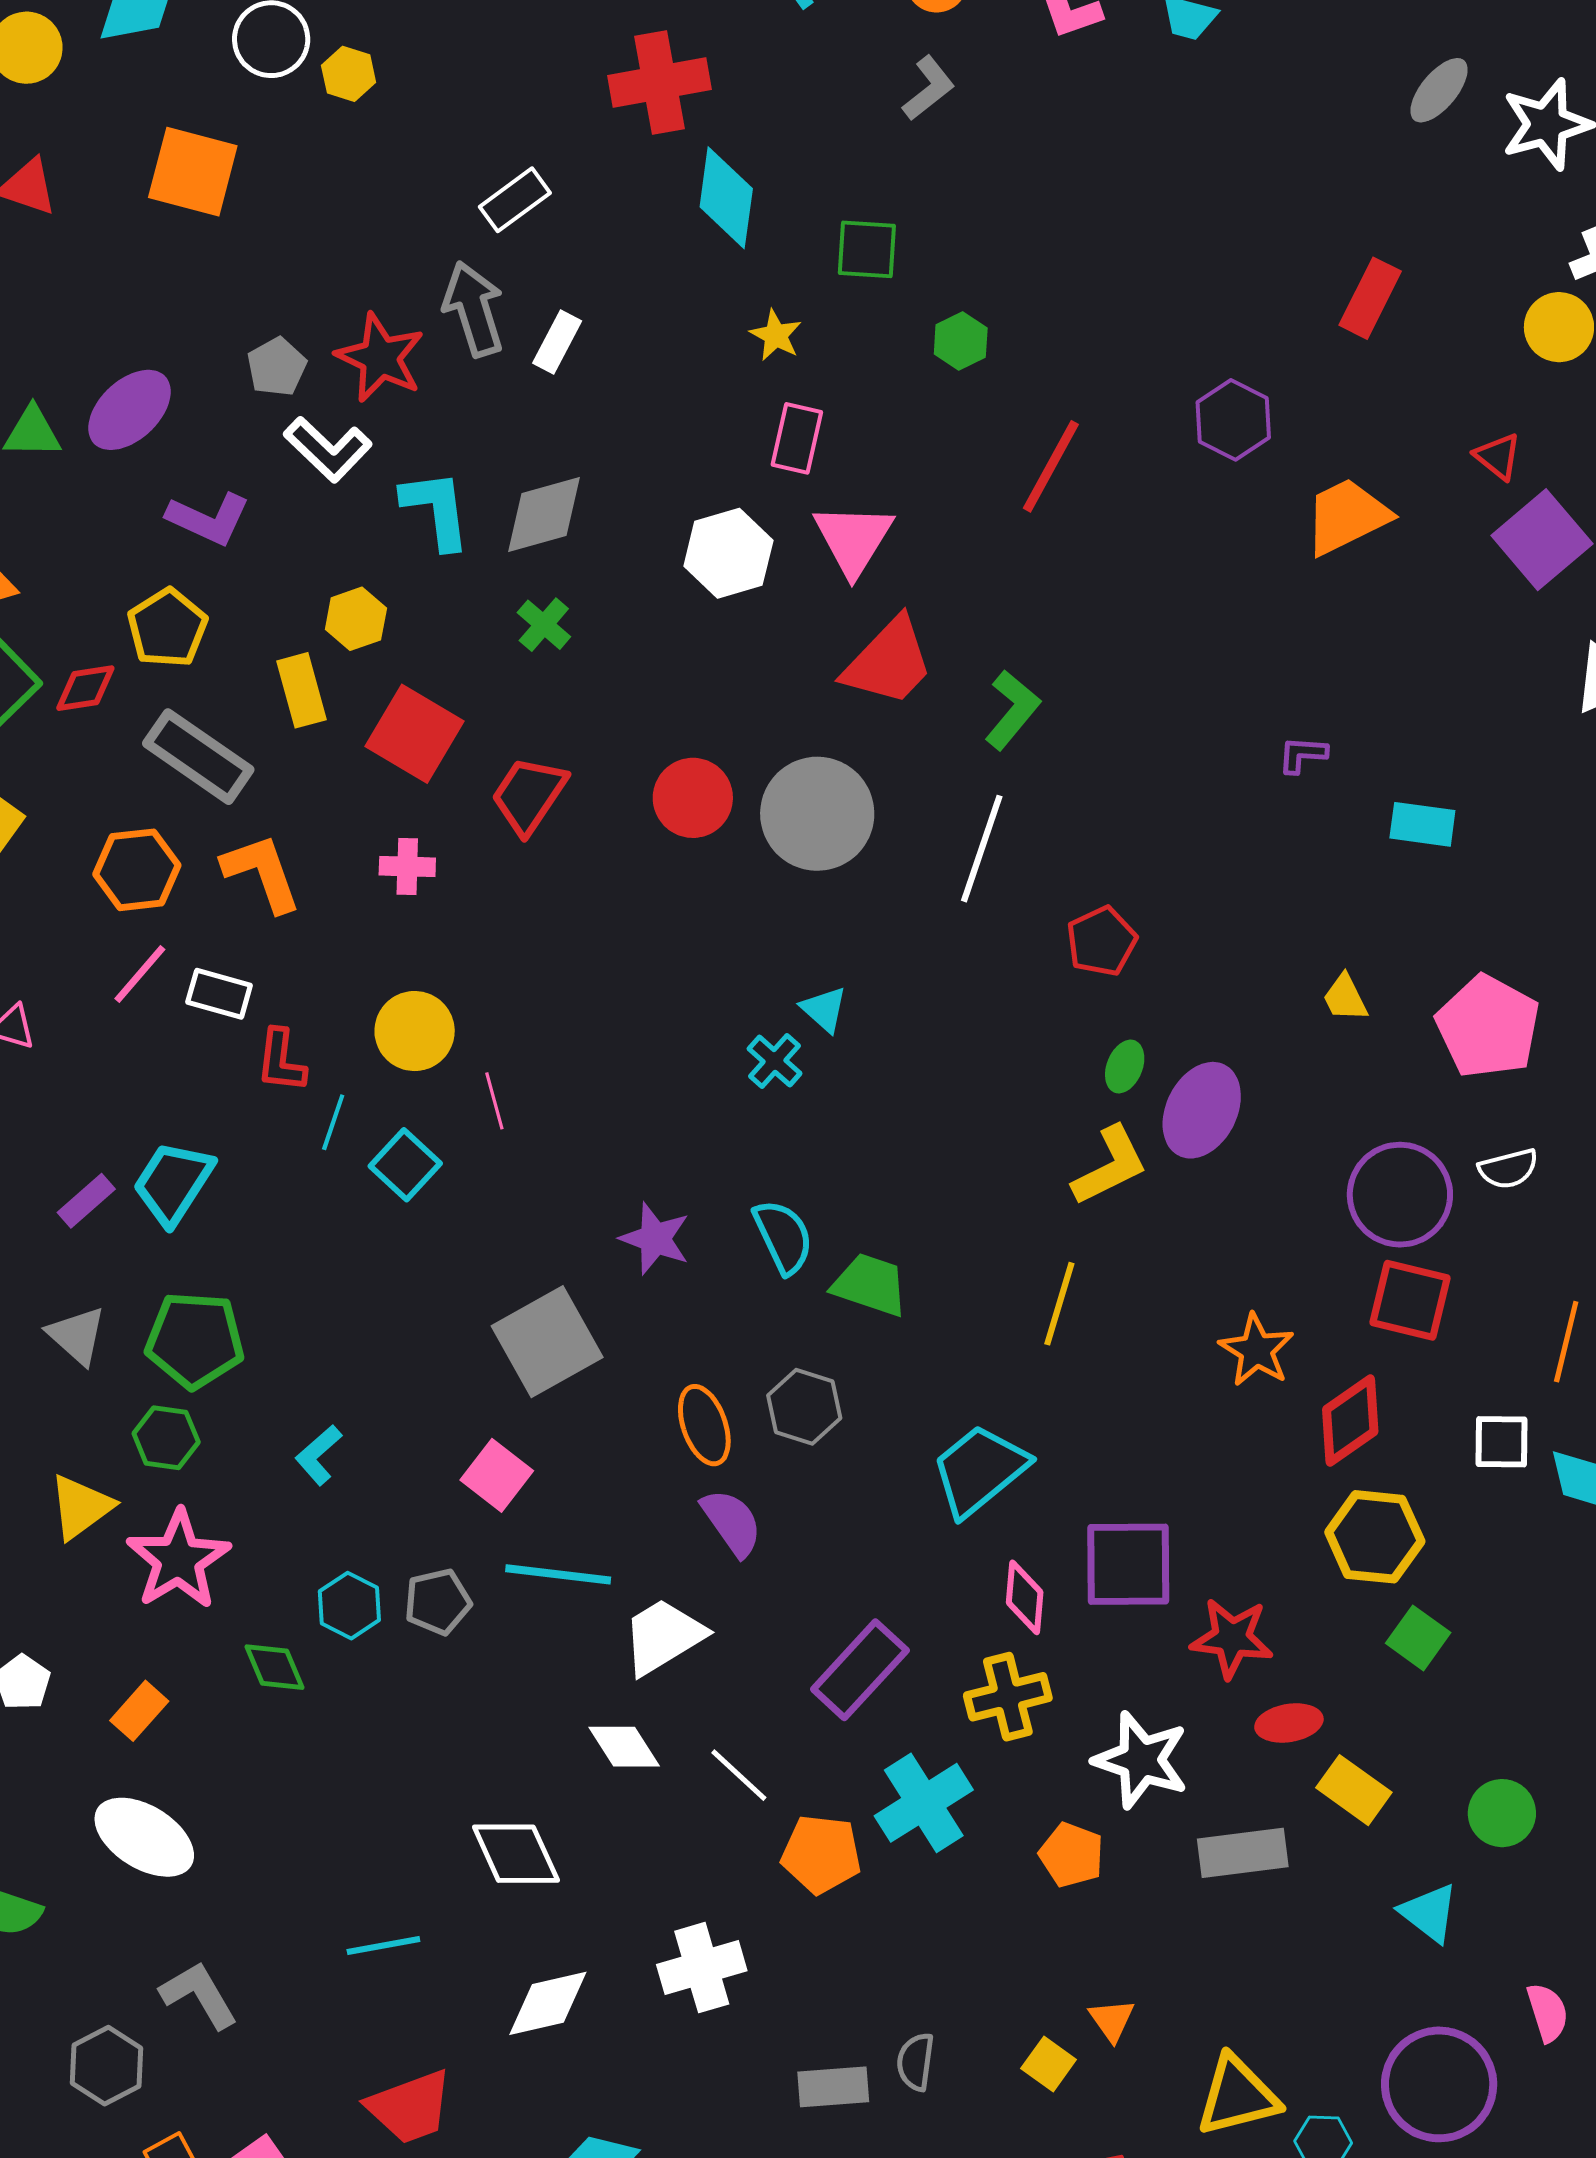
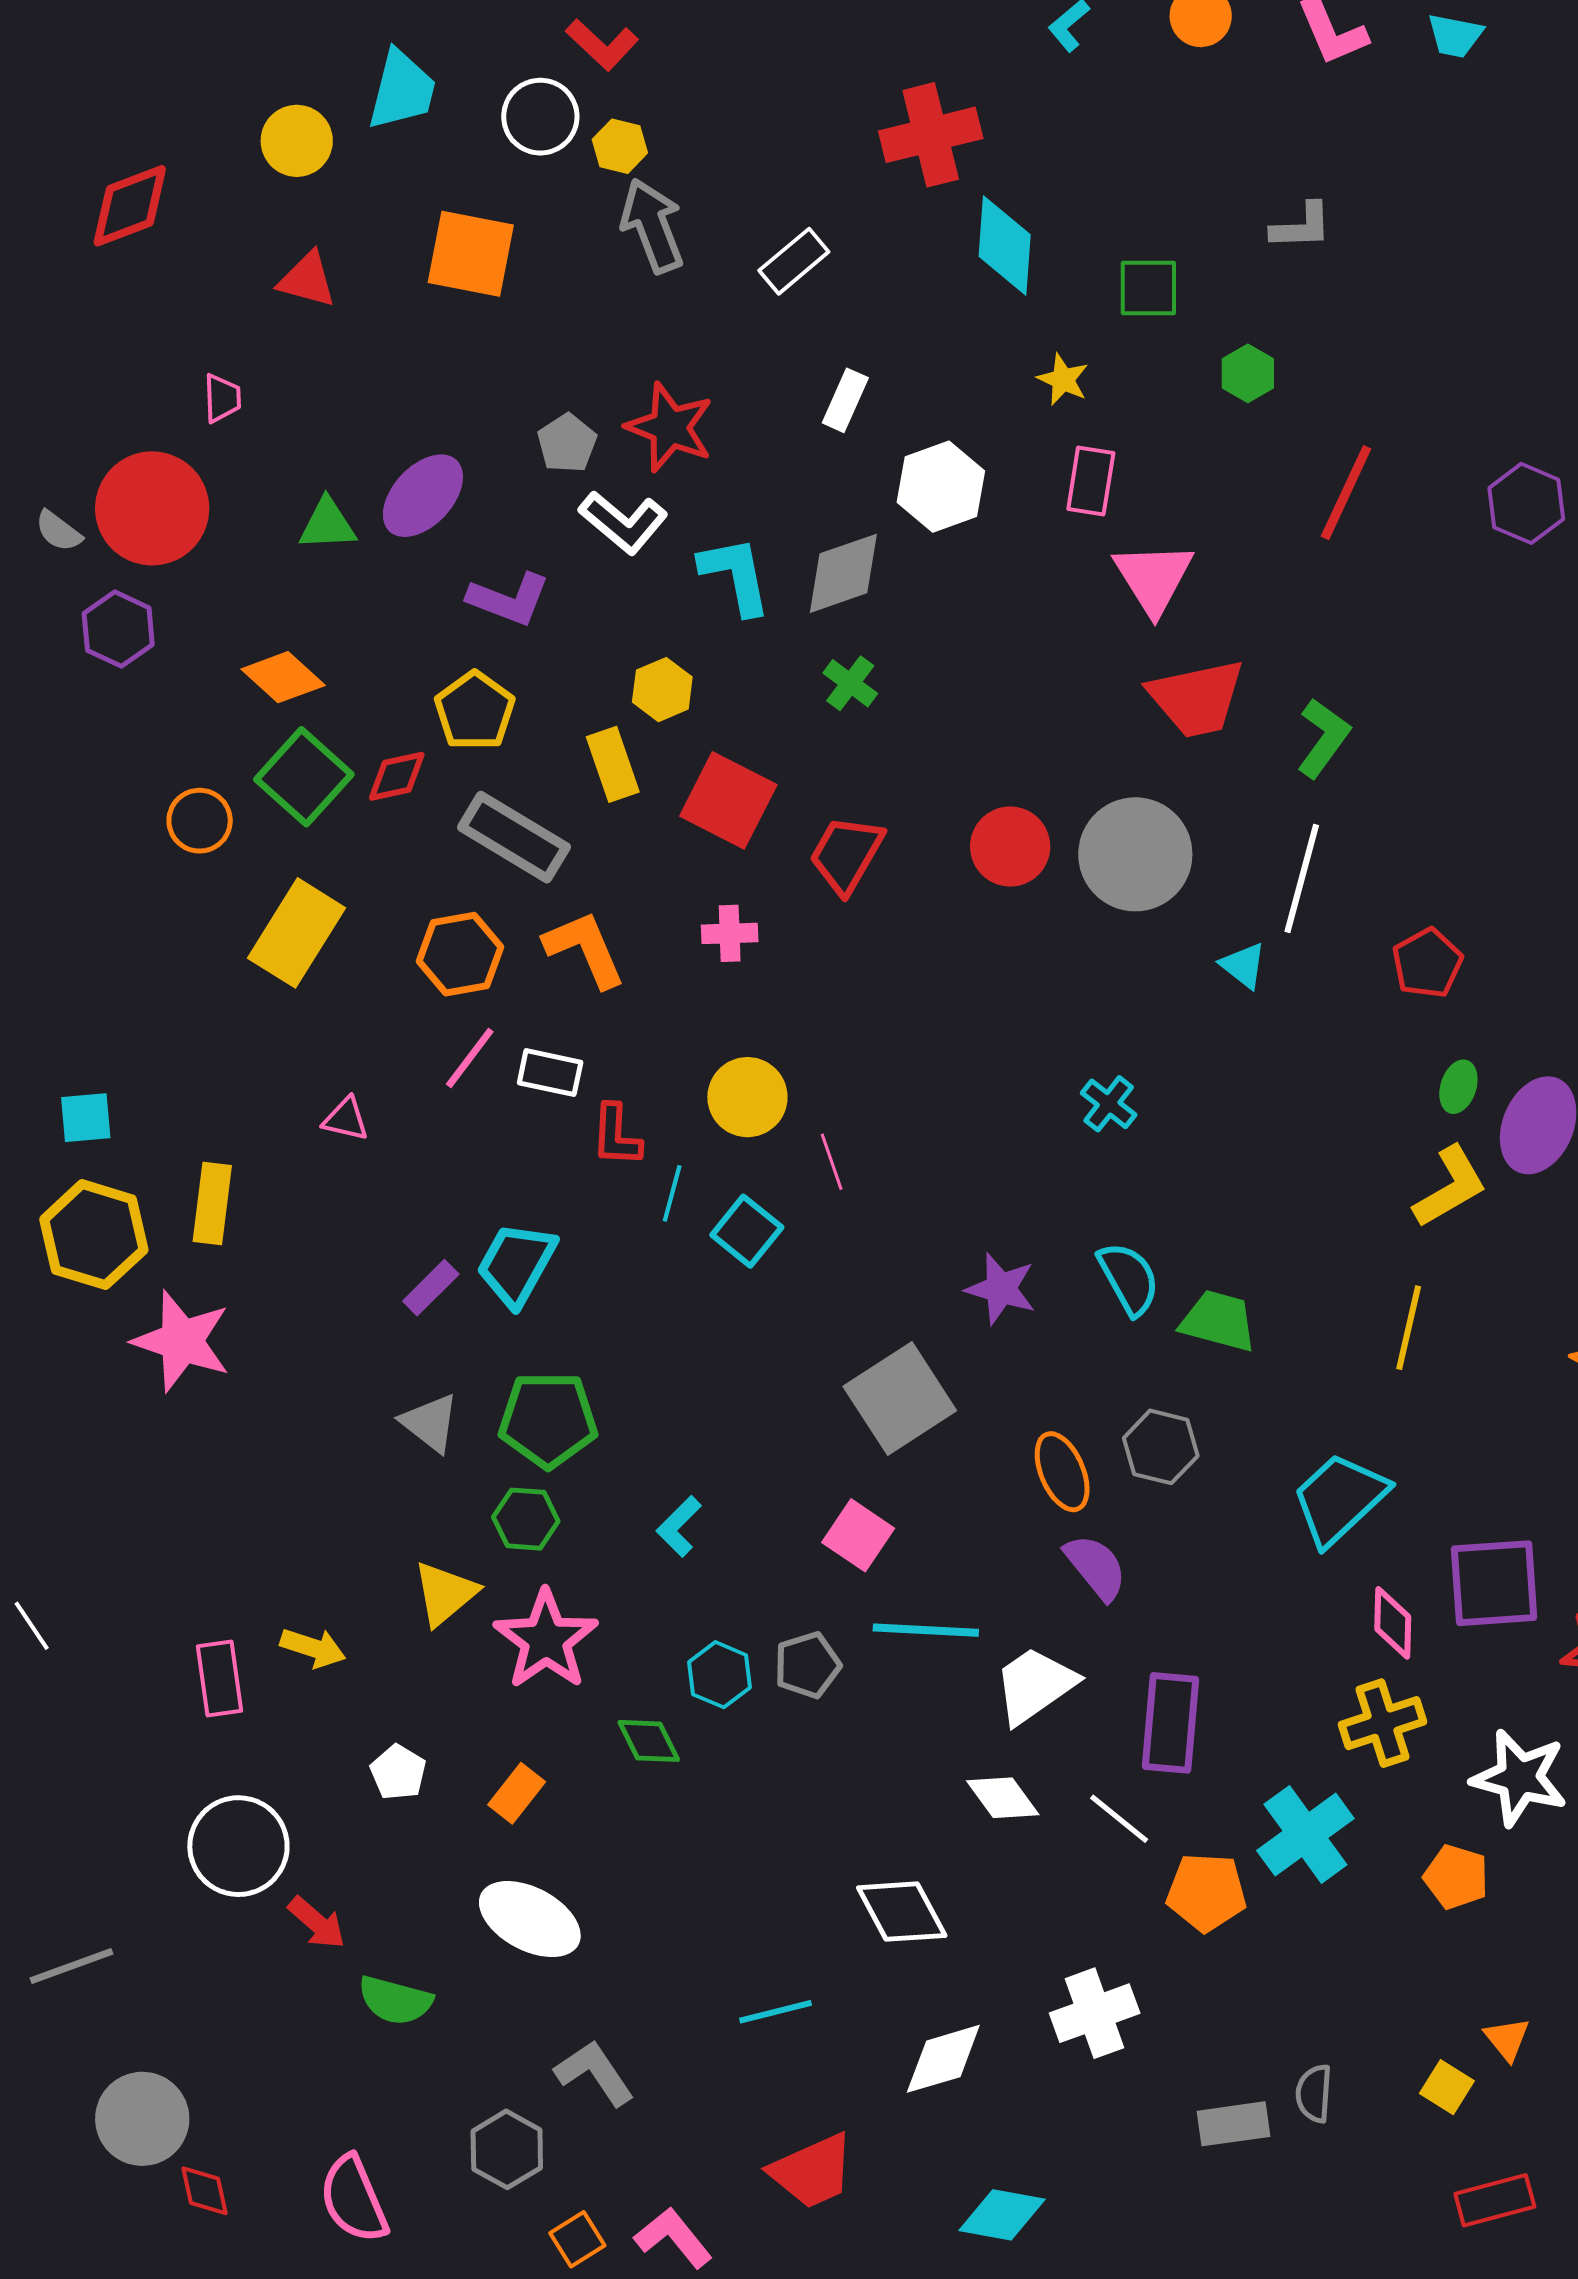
gray L-shape: (929, 88) -> (1301, 226), moved, turned 40
gray arrow: (474, 309) -> (652, 226), moved
purple hexagon: (1233, 420) -> (1526, 503), moved
white hexagon: (728, 553) -> (941, 487), moved
red trapezoid: (888, 662) -> (1197, 698), turned 38
cyan triangle: (824, 1009) -> (1243, 965), moved
purple rectangle: (860, 1670) -> (1170, 1723), moved, turned -34

